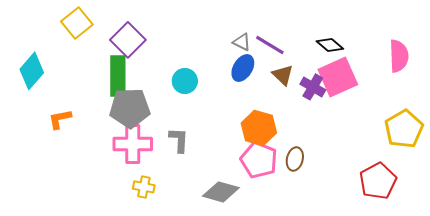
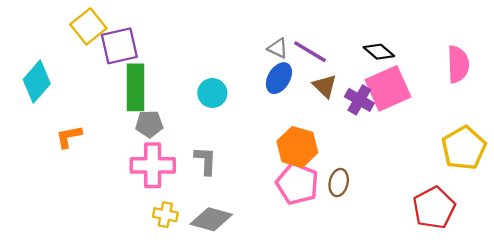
purple square: (128, 40) -> (119, 46), moved, turned 32
gray pentagon: (130, 108) -> (149, 124), size x0.6
gray diamond: (221, 192) -> (211, 219), moved

